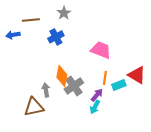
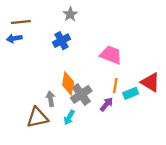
brown line: (31, 20) -> (21, 22), moved
cyan arrow: (95, 107) -> (69, 117), moved

